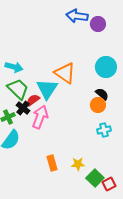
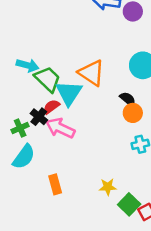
green trapezoid: (18, 89) -> (48, 79), moved
black semicircle: (102, 94) -> (128, 99), moved
pink arrow: (40, 117) -> (60, 128), turned -85
orange rectangle: (52, 163) -> (55, 184), moved

